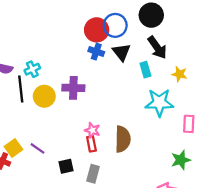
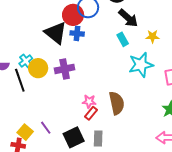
black triangle: (121, 52) -> (56, 33), moved, size x1.4
yellow circle: (44, 96) -> (38, 68), moved
red rectangle: (91, 144) -> (91, 113), turned 64
purple line: (37, 148) -> (46, 128), turned 32
black square: (66, 166) -> (74, 137), size x1.5

